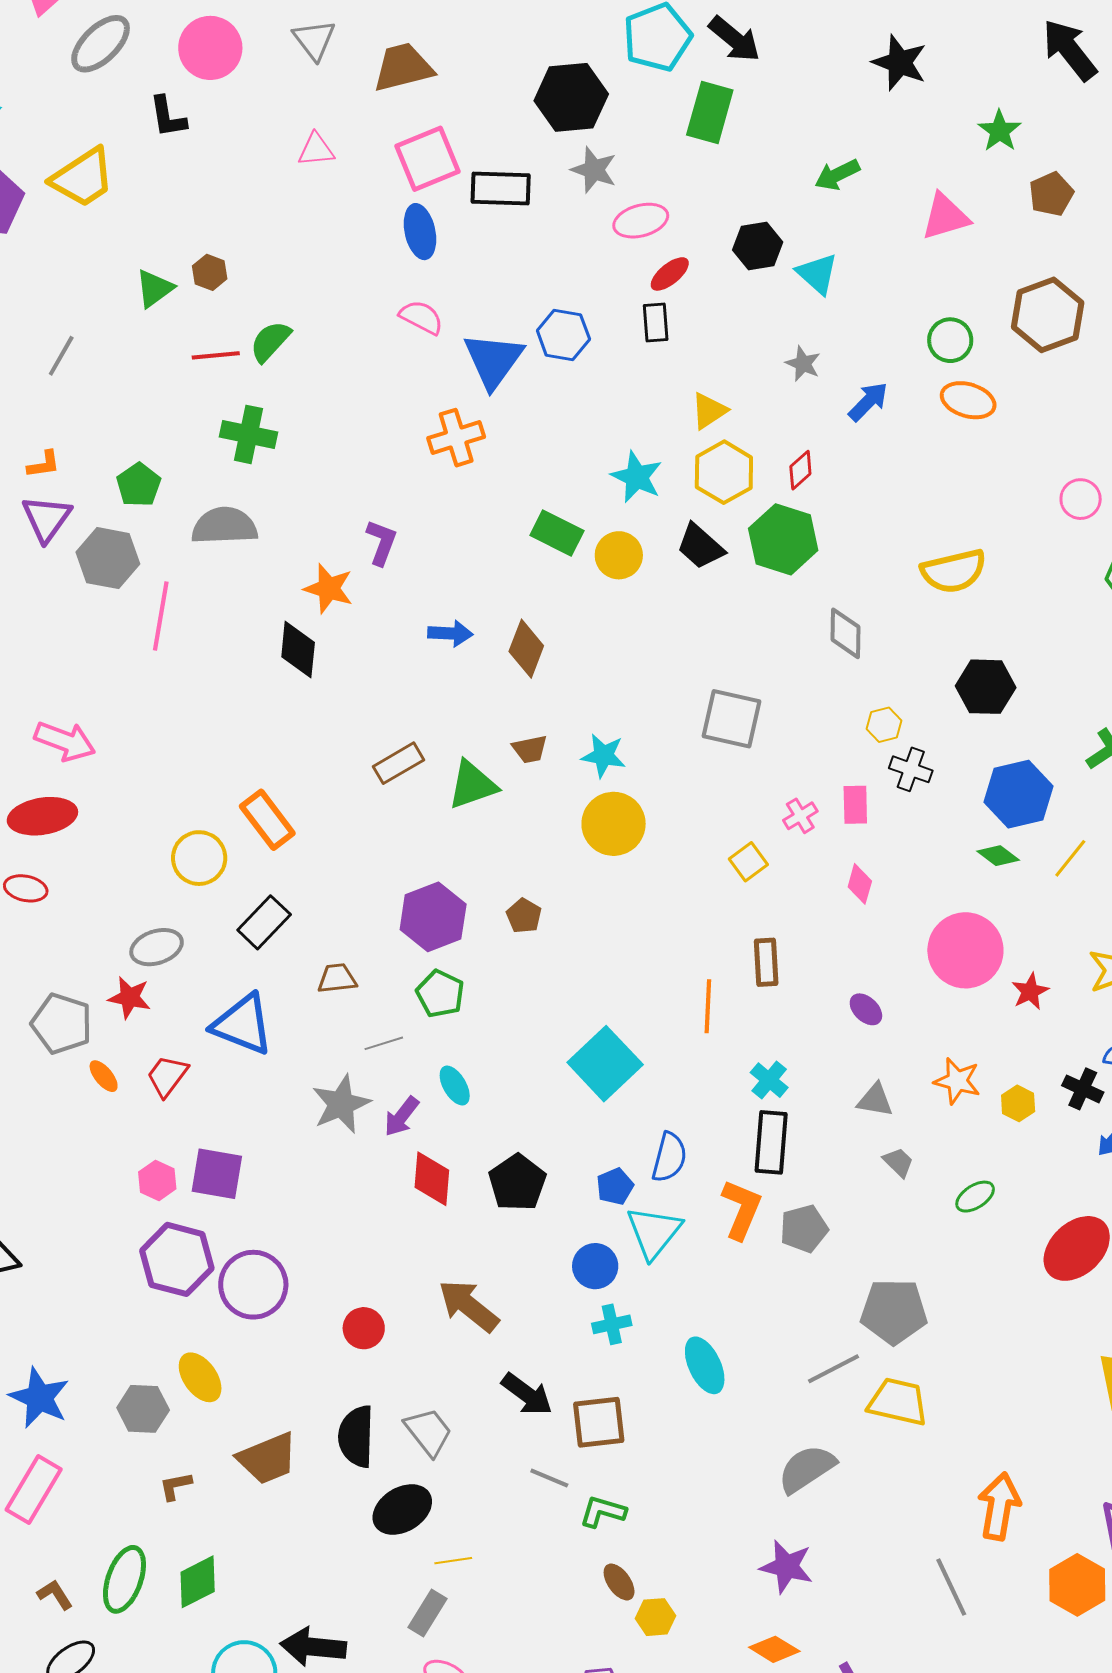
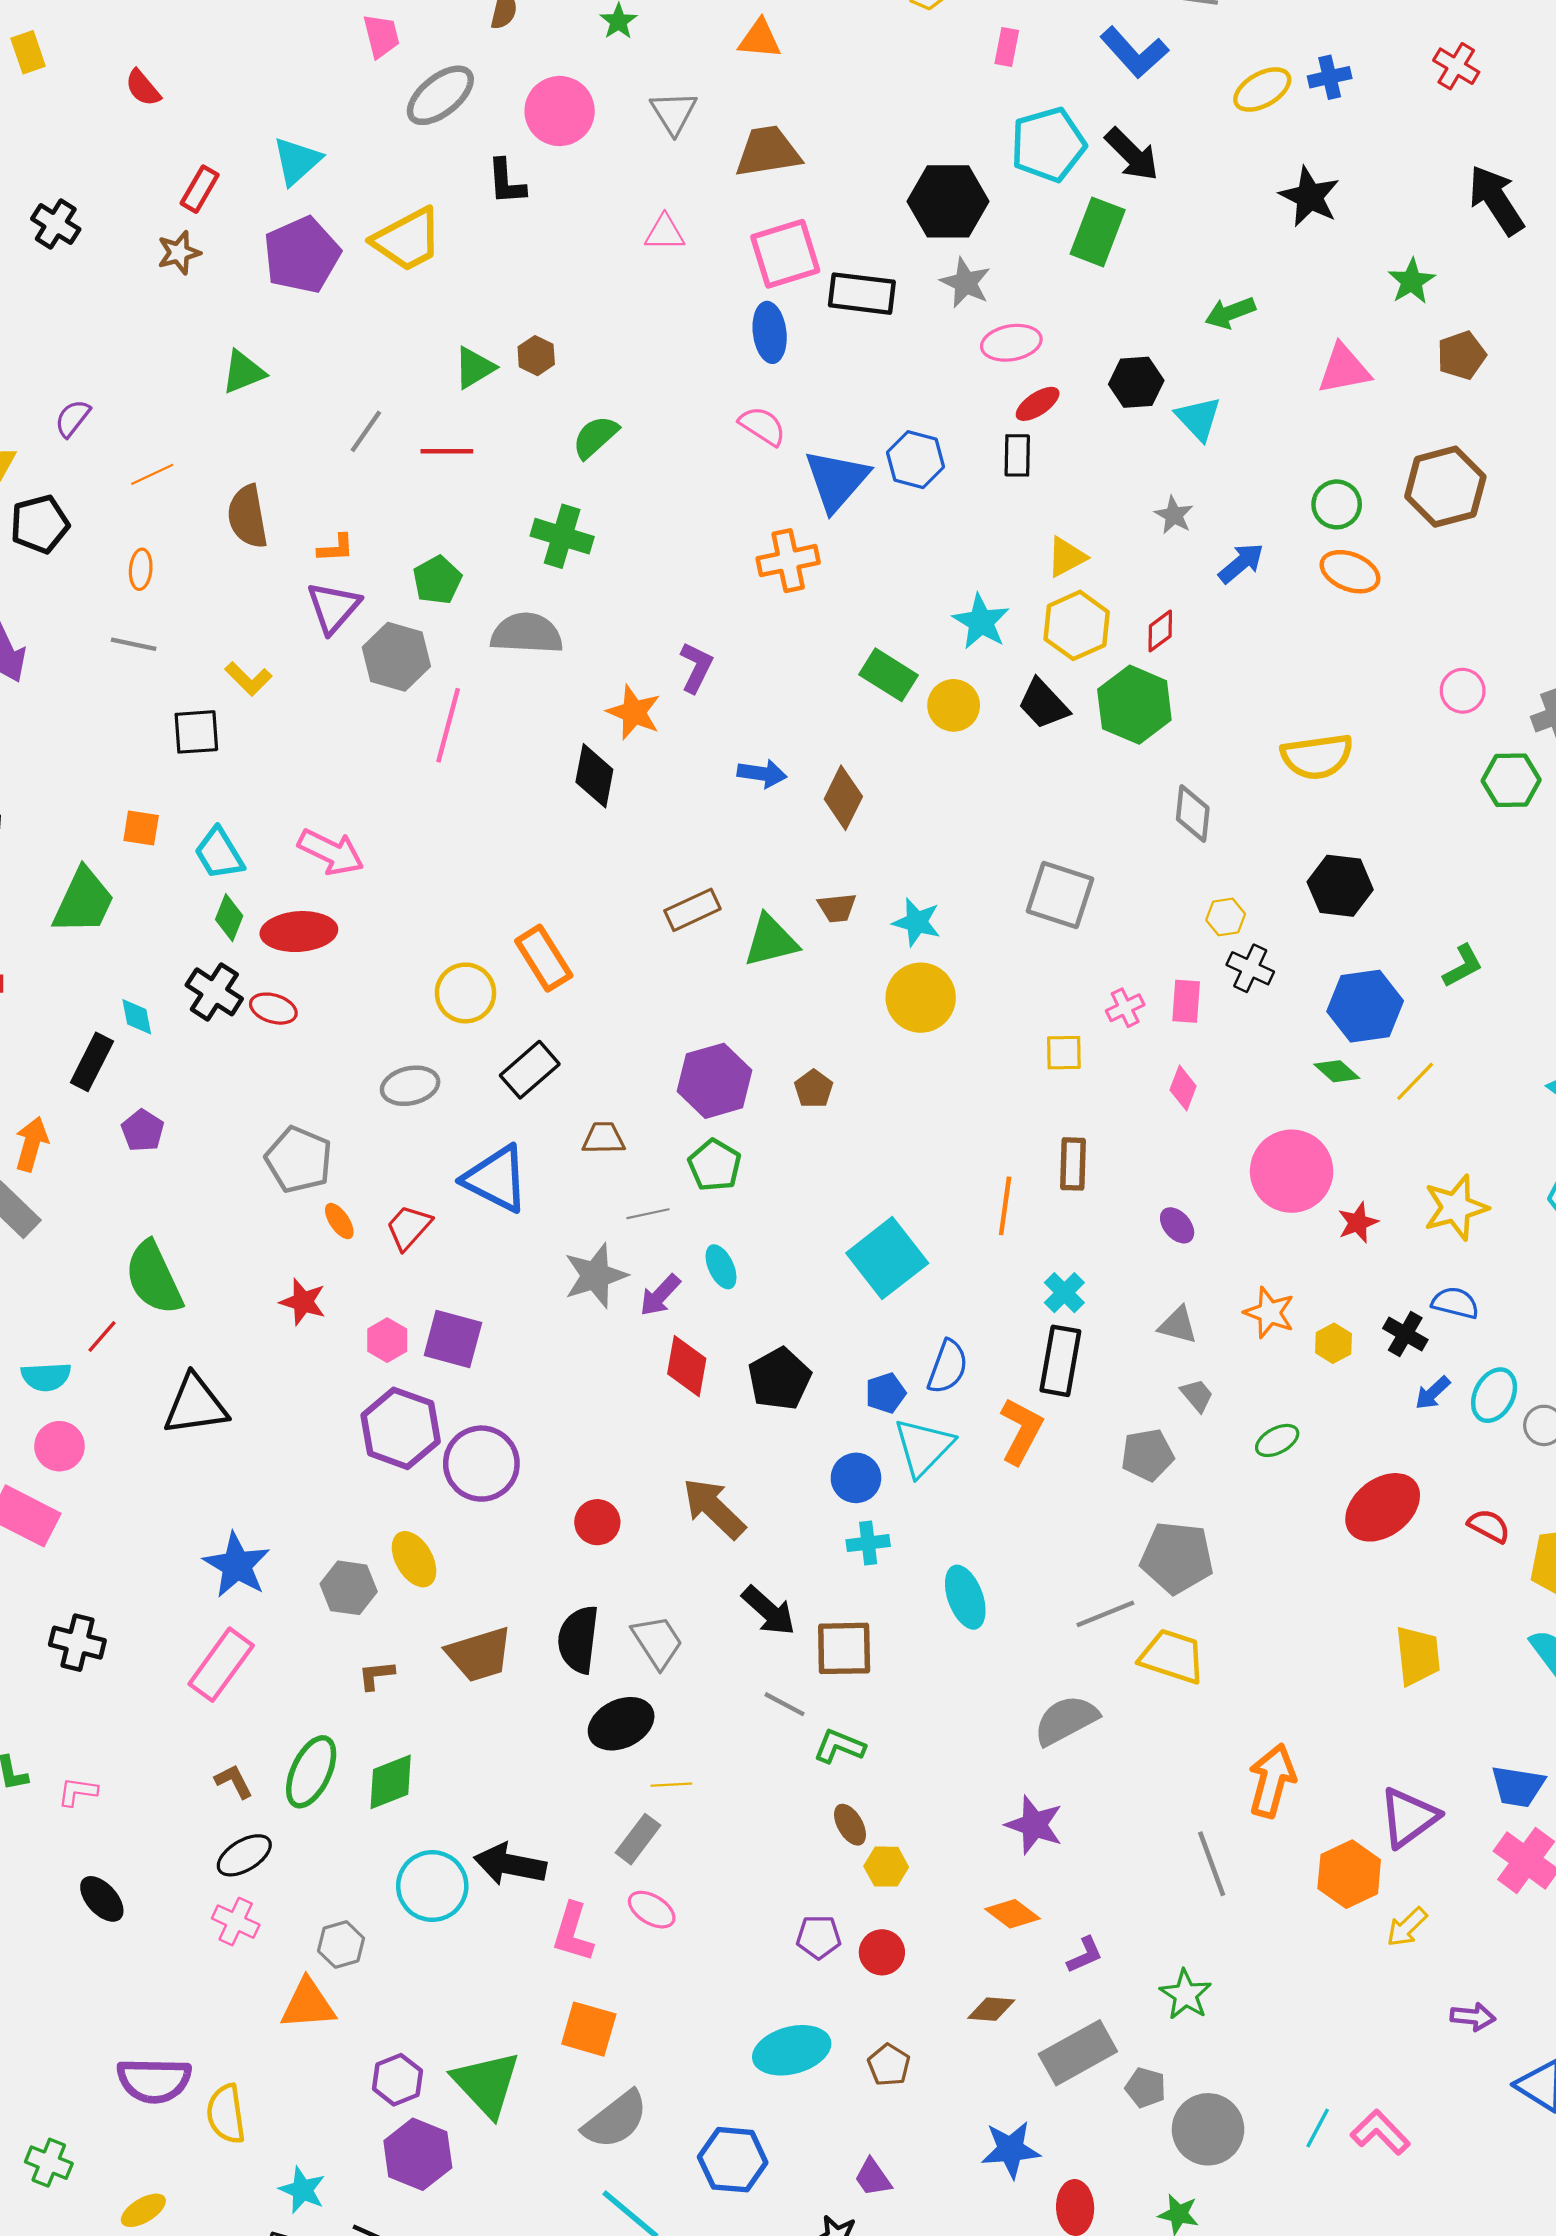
red line: (216, 355) -> (447, 451), moved
yellow square: (748, 862) -> (1064, 1053), turned 30
red star: (130, 998) -> (303, 1302), moved
gray pentagon: (804, 1229) -> (1147, 1455), moved

